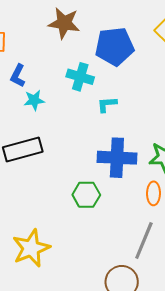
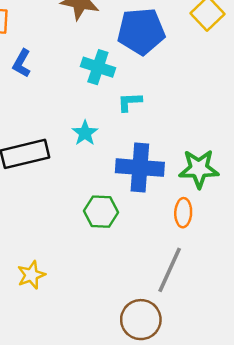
cyan star: (34, 100) -> (85, 133), moved, turned -30
yellow star: (31, 248) -> (31, 275), size x0.6

